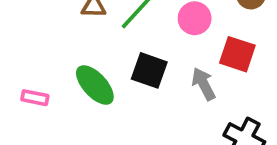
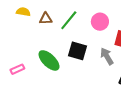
pink rectangle: (35, 98) -> (17, 69), turned -32

